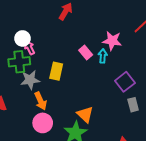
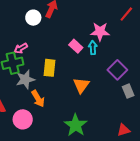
white circle: (23, 38) -> (33, 18), moved
pink arrow: (29, 48) -> (21, 48), turned -88
orange triangle: (85, 114) -> (81, 85), moved, turned 30
pink circle: (43, 123) -> (23, 119), moved

